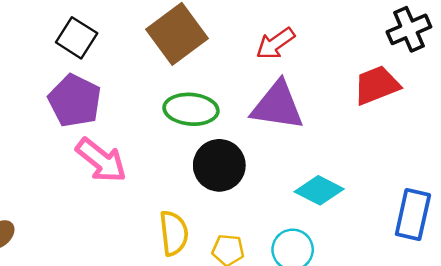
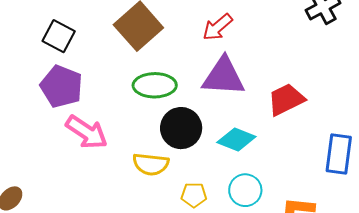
red trapezoid: (377, 85) -> (286, 100), moved
cyan diamond: (319, 190) -> (236, 140), moved
yellow semicircle: (174, 233) -> (151, 164), moved, turned 108

